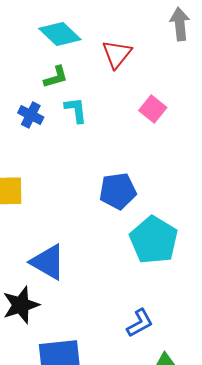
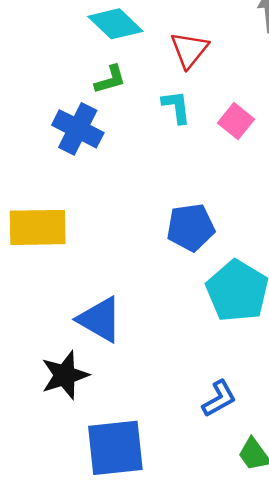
cyan L-shape: (76, 110) -> (176, 107), moved
blue cross: (31, 115) -> (78, 129), size x1.5

